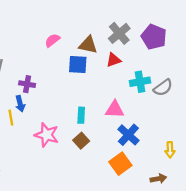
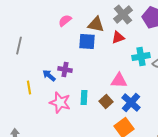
purple cross: (27, 84) -> (65, 70), moved
blue arrow: (20, 104) -> (49, 76), moved, turned 144
cyan rectangle: (81, 115) -> (84, 98), moved
brown square: (81, 141) -> (106, 102), moved

